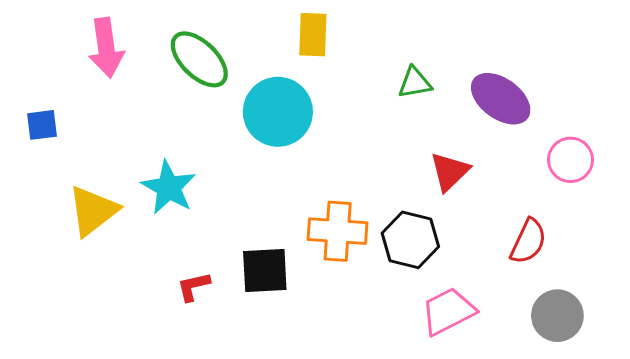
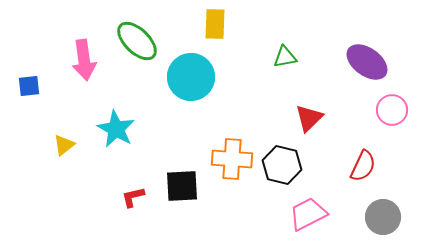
pink arrow: (106, 48) -> (84, 60), moved
purple ellipse: (501, 99) -> (367, 62), moved
yellow triangle: (93, 211) -> (64, 145), size x0.6

